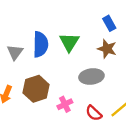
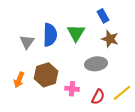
blue rectangle: (109, 23) -> (103, 16), moved
pink cross: (65, 104) -> (72, 89), turned 32
red semicircle: (94, 113) -> (98, 97), turned -105

